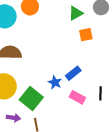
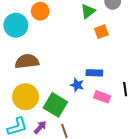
blue rectangle: (73, 73) -> (94, 73), turned 49
purple arrow: (13, 118) -> (40, 127), turned -48

